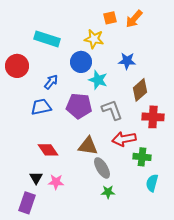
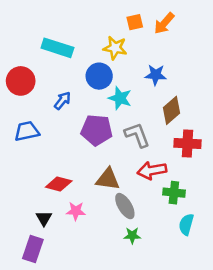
blue trapezoid: (41, 107) -> (27, 131), moved
red diamond: (48, 150) -> (59, 184), turned -40
pink star: (56, 182) -> (76, 211), moved

